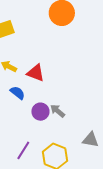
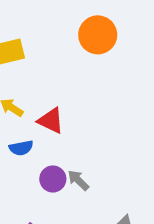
blue semicircle: (18, 93) -> (21, 148), turned 126

